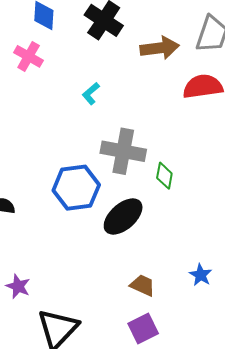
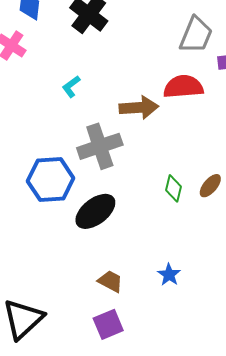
brown arrow: (160, 48) -> (139, 108), moved
gray cross: (123, 151) -> (100, 146), turned -33
green diamond: (164, 176) -> (174, 188), moved

